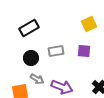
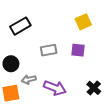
black circle: (31, 58) -> (11, 64), moved
gray arrow: (37, 79) -> (29, 79), turned 136

